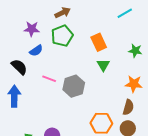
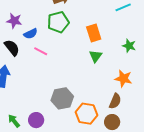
purple star: (32, 29) -> (14, 21), moved
pink line: (49, 79) -> (41, 51), moved
gray hexagon: (74, 86) -> (62, 98), moved

